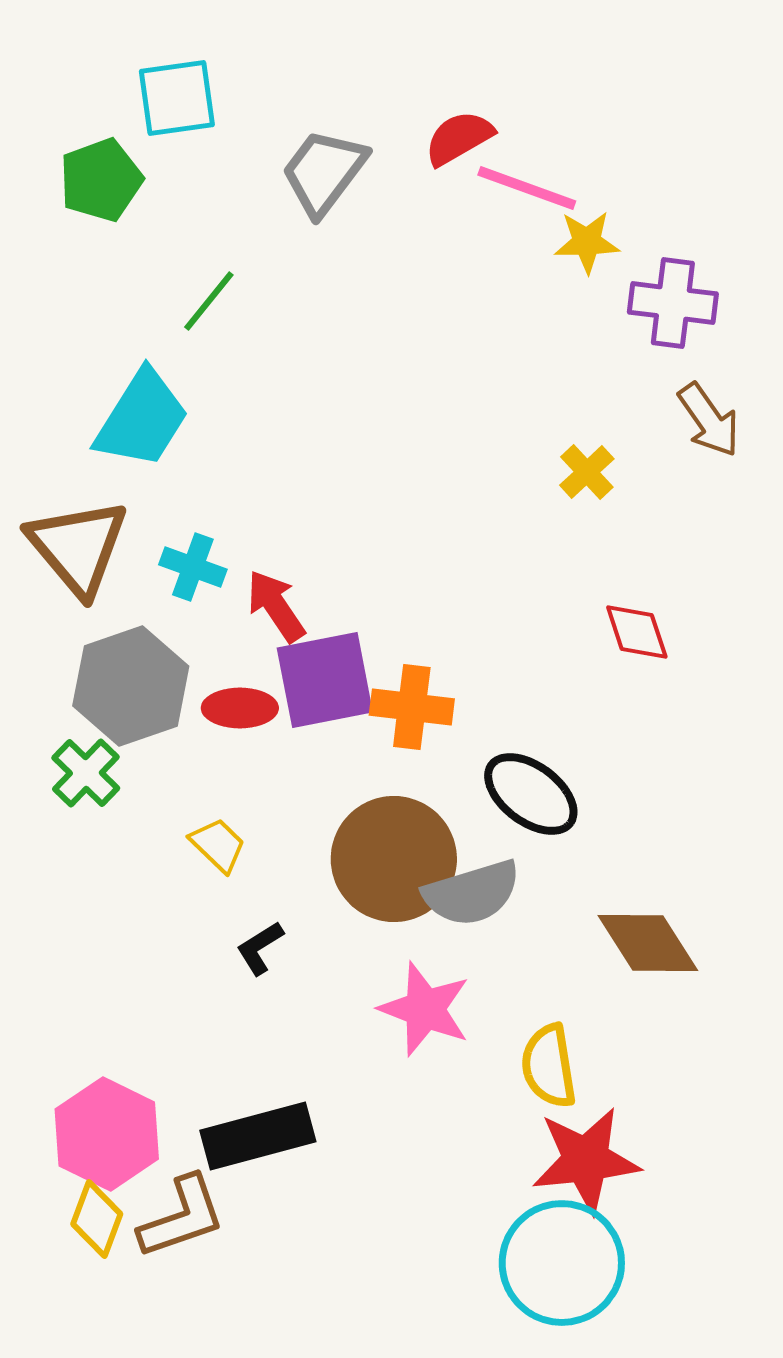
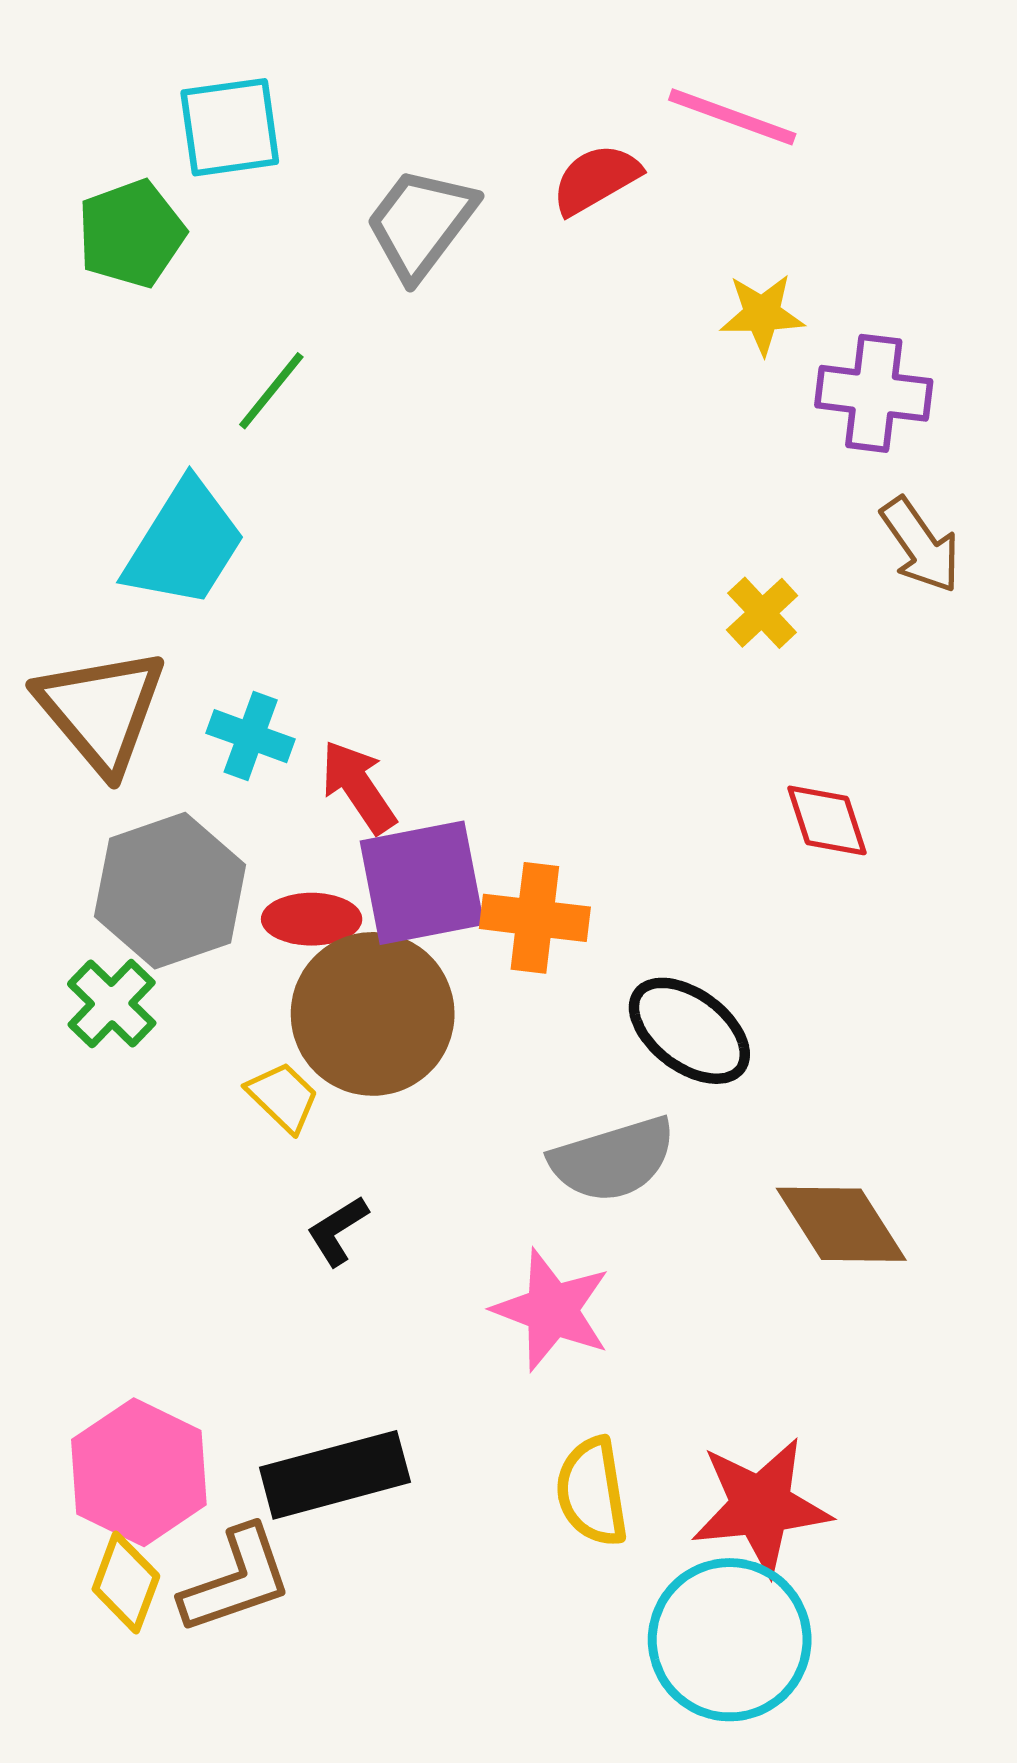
pink line: (527, 188) -> (732, 117), moved
brown circle: (394, 859) -> (373, 1014), moved
yellow semicircle: (549, 1066) -> (592, 1492), moved

